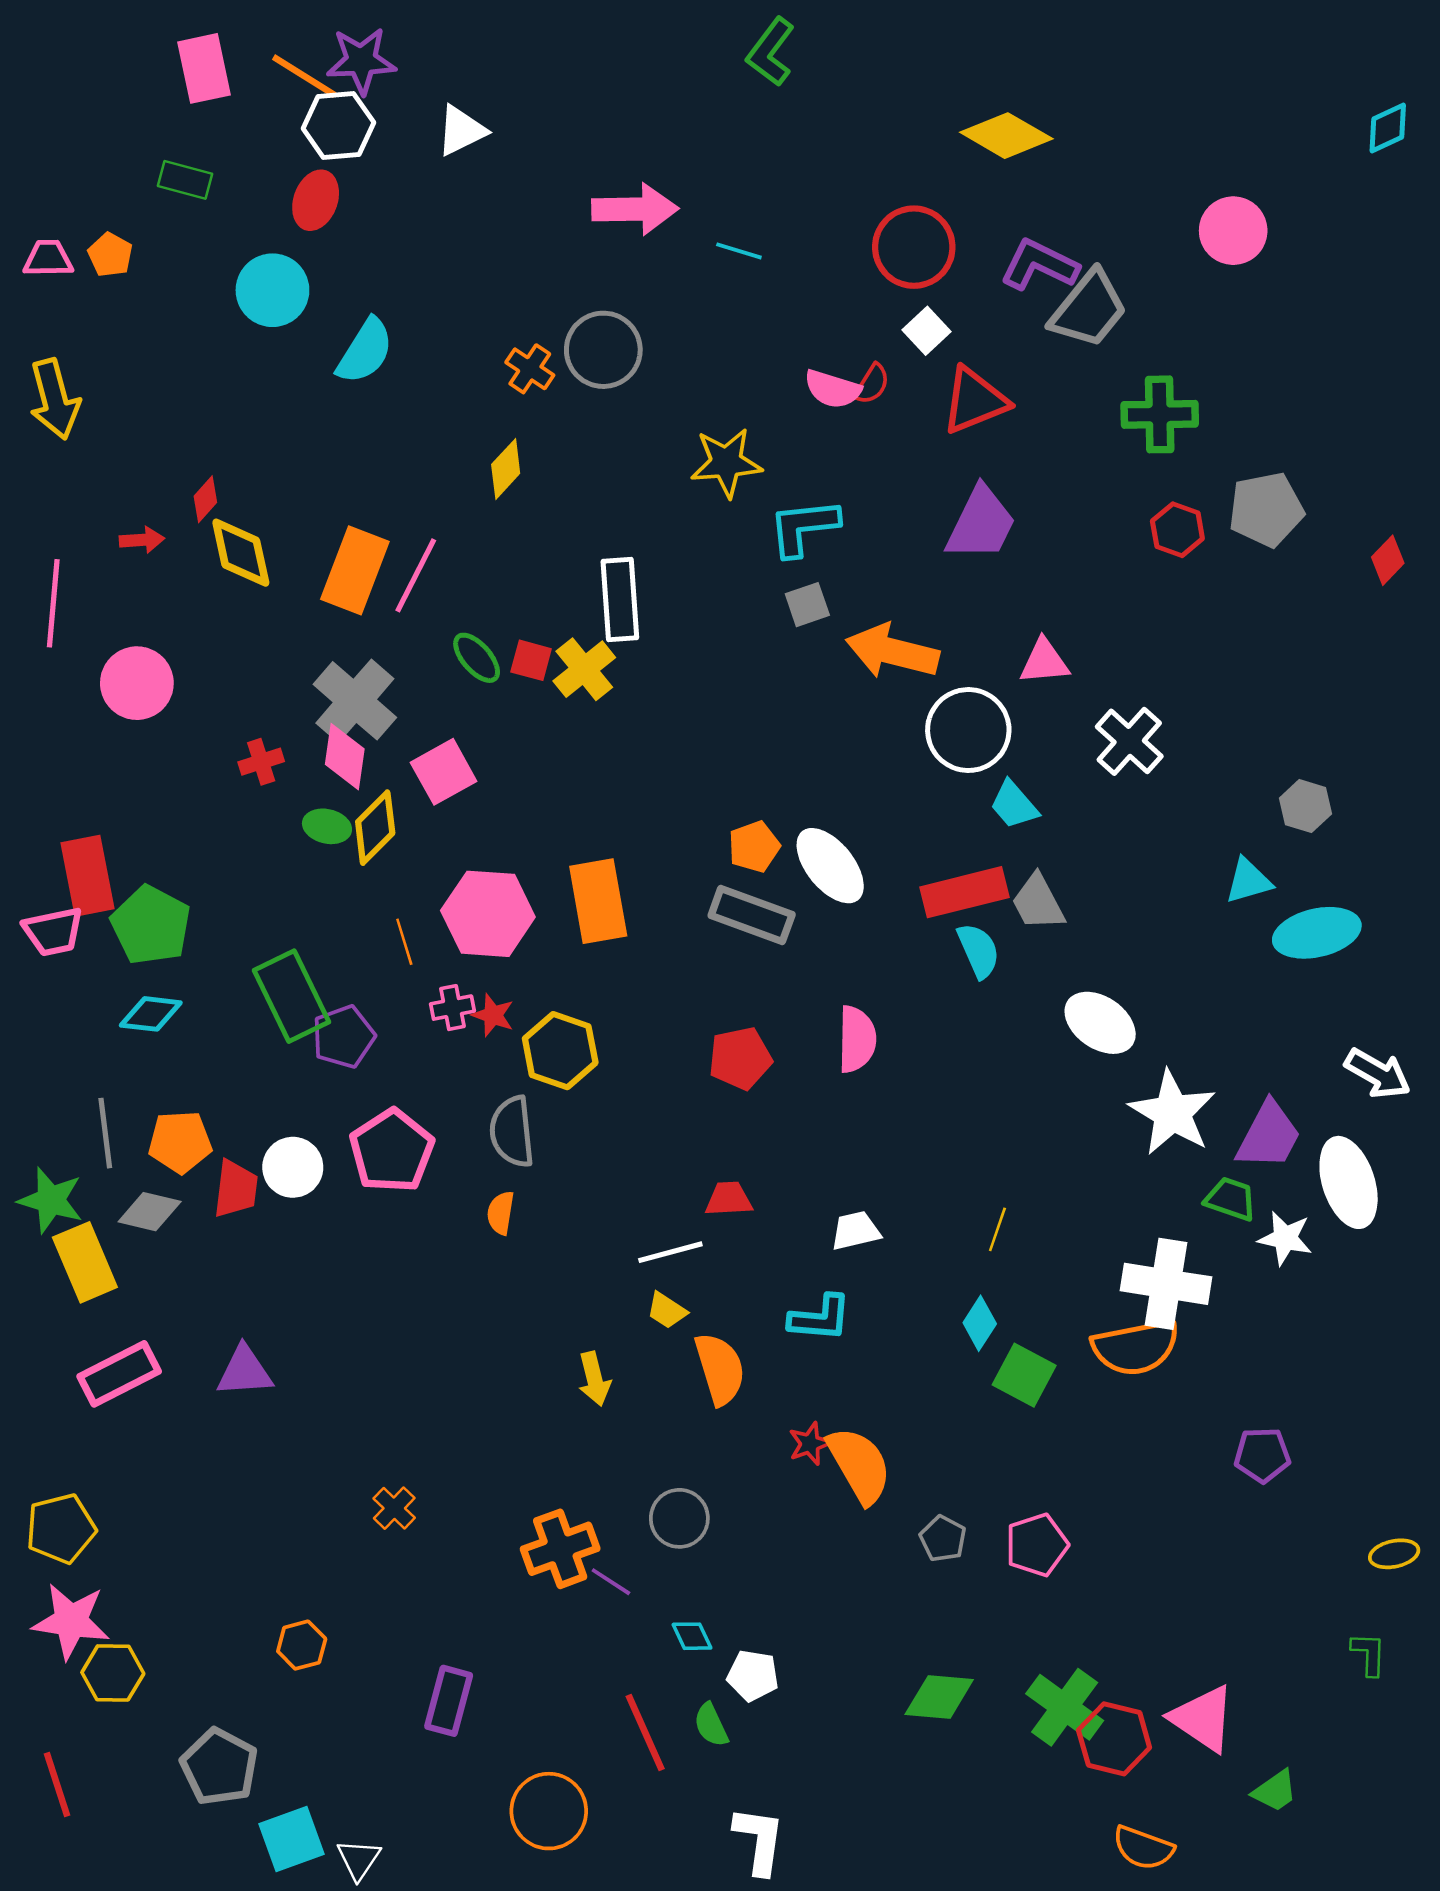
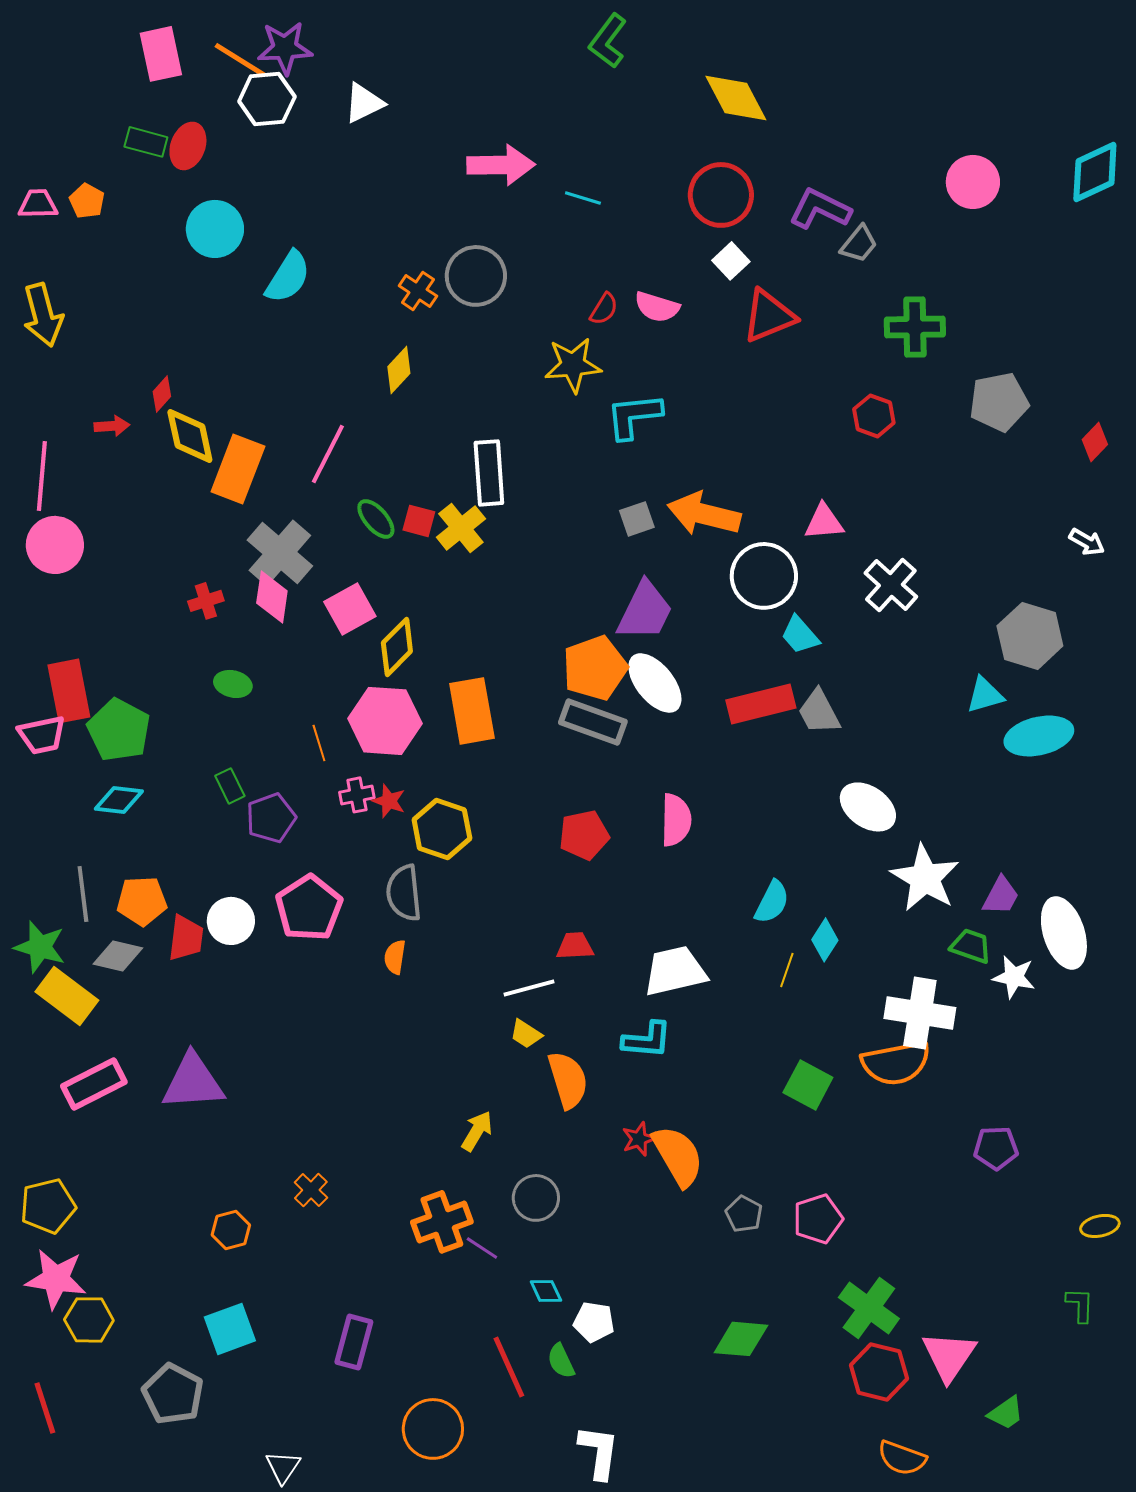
cyan diamond: (1388, 128) -> (1095, 172), moved, size x1.5
yellow diamond: (1006, 136) -> (736, 98), moved, turned 32
red ellipse: (316, 200) -> (188, 146), moved
gray trapezoid: (1089, 309) -> (859, 244), size x0.6
red semicircle: (872, 384) -> (604, 309), moved
purple trapezoid: (981, 523) -> (645, 611), moved
red hexagon: (1177, 530) -> (874, 416), moved
orange rectangle: (355, 570) -> (238, 469), moved
gray square: (807, 605) -> (637, 519), moved
pink circle: (137, 683) -> (55, 545), moved
gray hexagon: (1305, 806) -> (1030, 636), size x1.6
green ellipse: (327, 826) -> (233, 684), moved
yellow diamond: (375, 828) -> (397, 647), moved
orange pentagon: (754, 847) -> (595, 668), size x1.6
cyan semicircle: (978, 951) -> (772, 902), moved, turned 51
green rectangle: (292, 996) -> (230, 786), size x0.5
white arrow: (1378, 1073) -> (1087, 542), moved, size x0.7
purple trapezoid: (1269, 1136) -> (1001, 896), size x0.7
white trapezoid: (855, 1231) -> (675, 971), size x1.6
yellow rectangle: (85, 1262) -> (67, 996), turned -30
cyan diamond: (980, 1323) -> (825, 940), moved
purple triangle: (245, 1371) -> (193, 1082), size x1.4
yellow arrow: (594, 1379) -> (477, 1131), moved, turned -135
orange hexagon: (302, 1645) -> (231, 1230), moved
green cross: (1065, 1707) -> (869, 1308), moved
pink triangle: (1203, 1719) -> (949, 1356), turned 30
cyan square: (292, 1839) -> (230, 1329), moved

